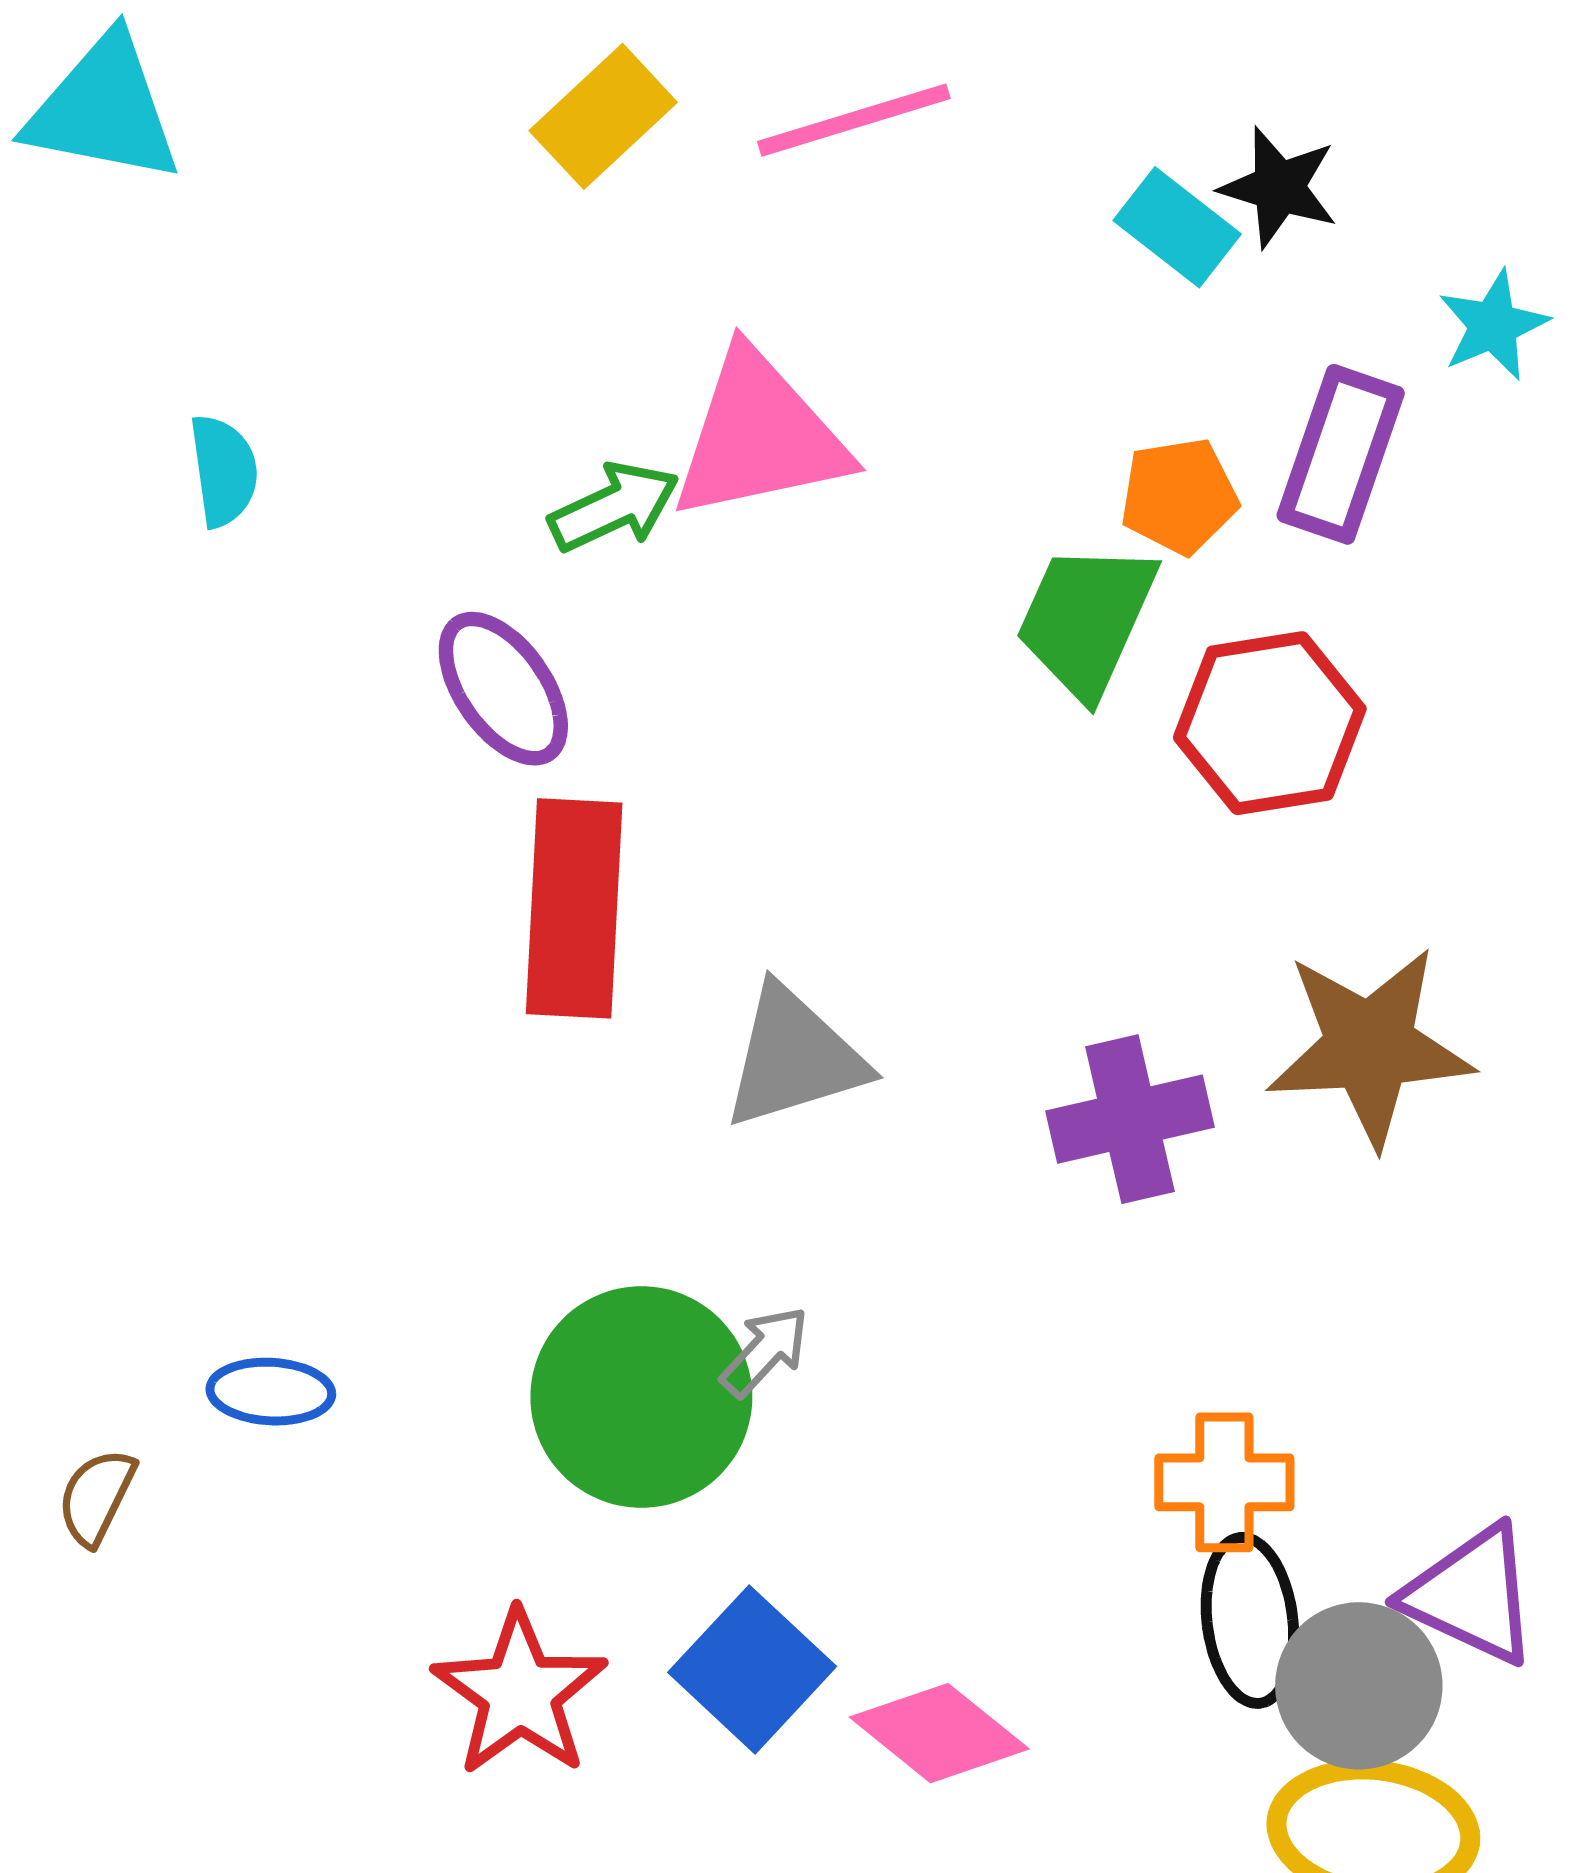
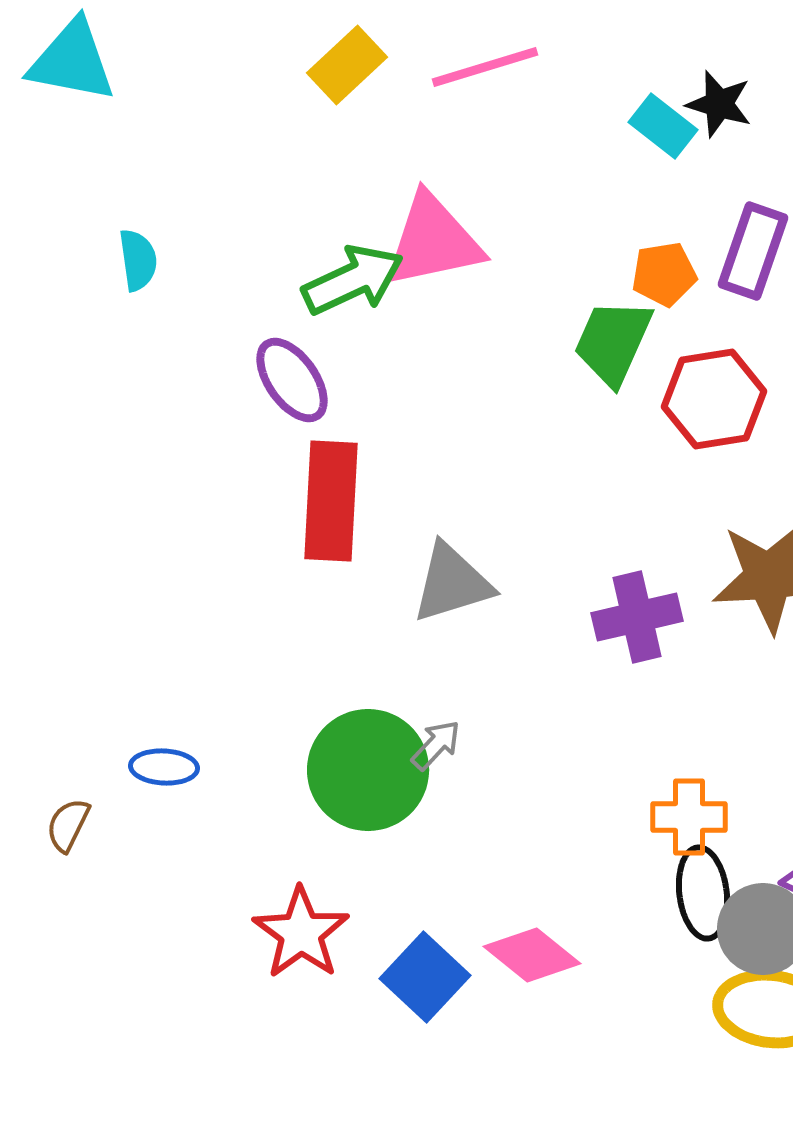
green arrow: (614, 507) -> (353, 280), size x1.4
blue square: (752, 1669) -> (425, 977), moved

